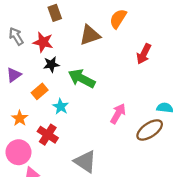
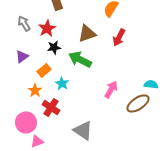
brown triangle: (90, 35) -> (87, 33), moved
red star: (43, 42) -> (47, 28), turned 30
red arrow: (144, 54) -> (119, 37), moved
orange star: (20, 118) -> (35, 90), moved

